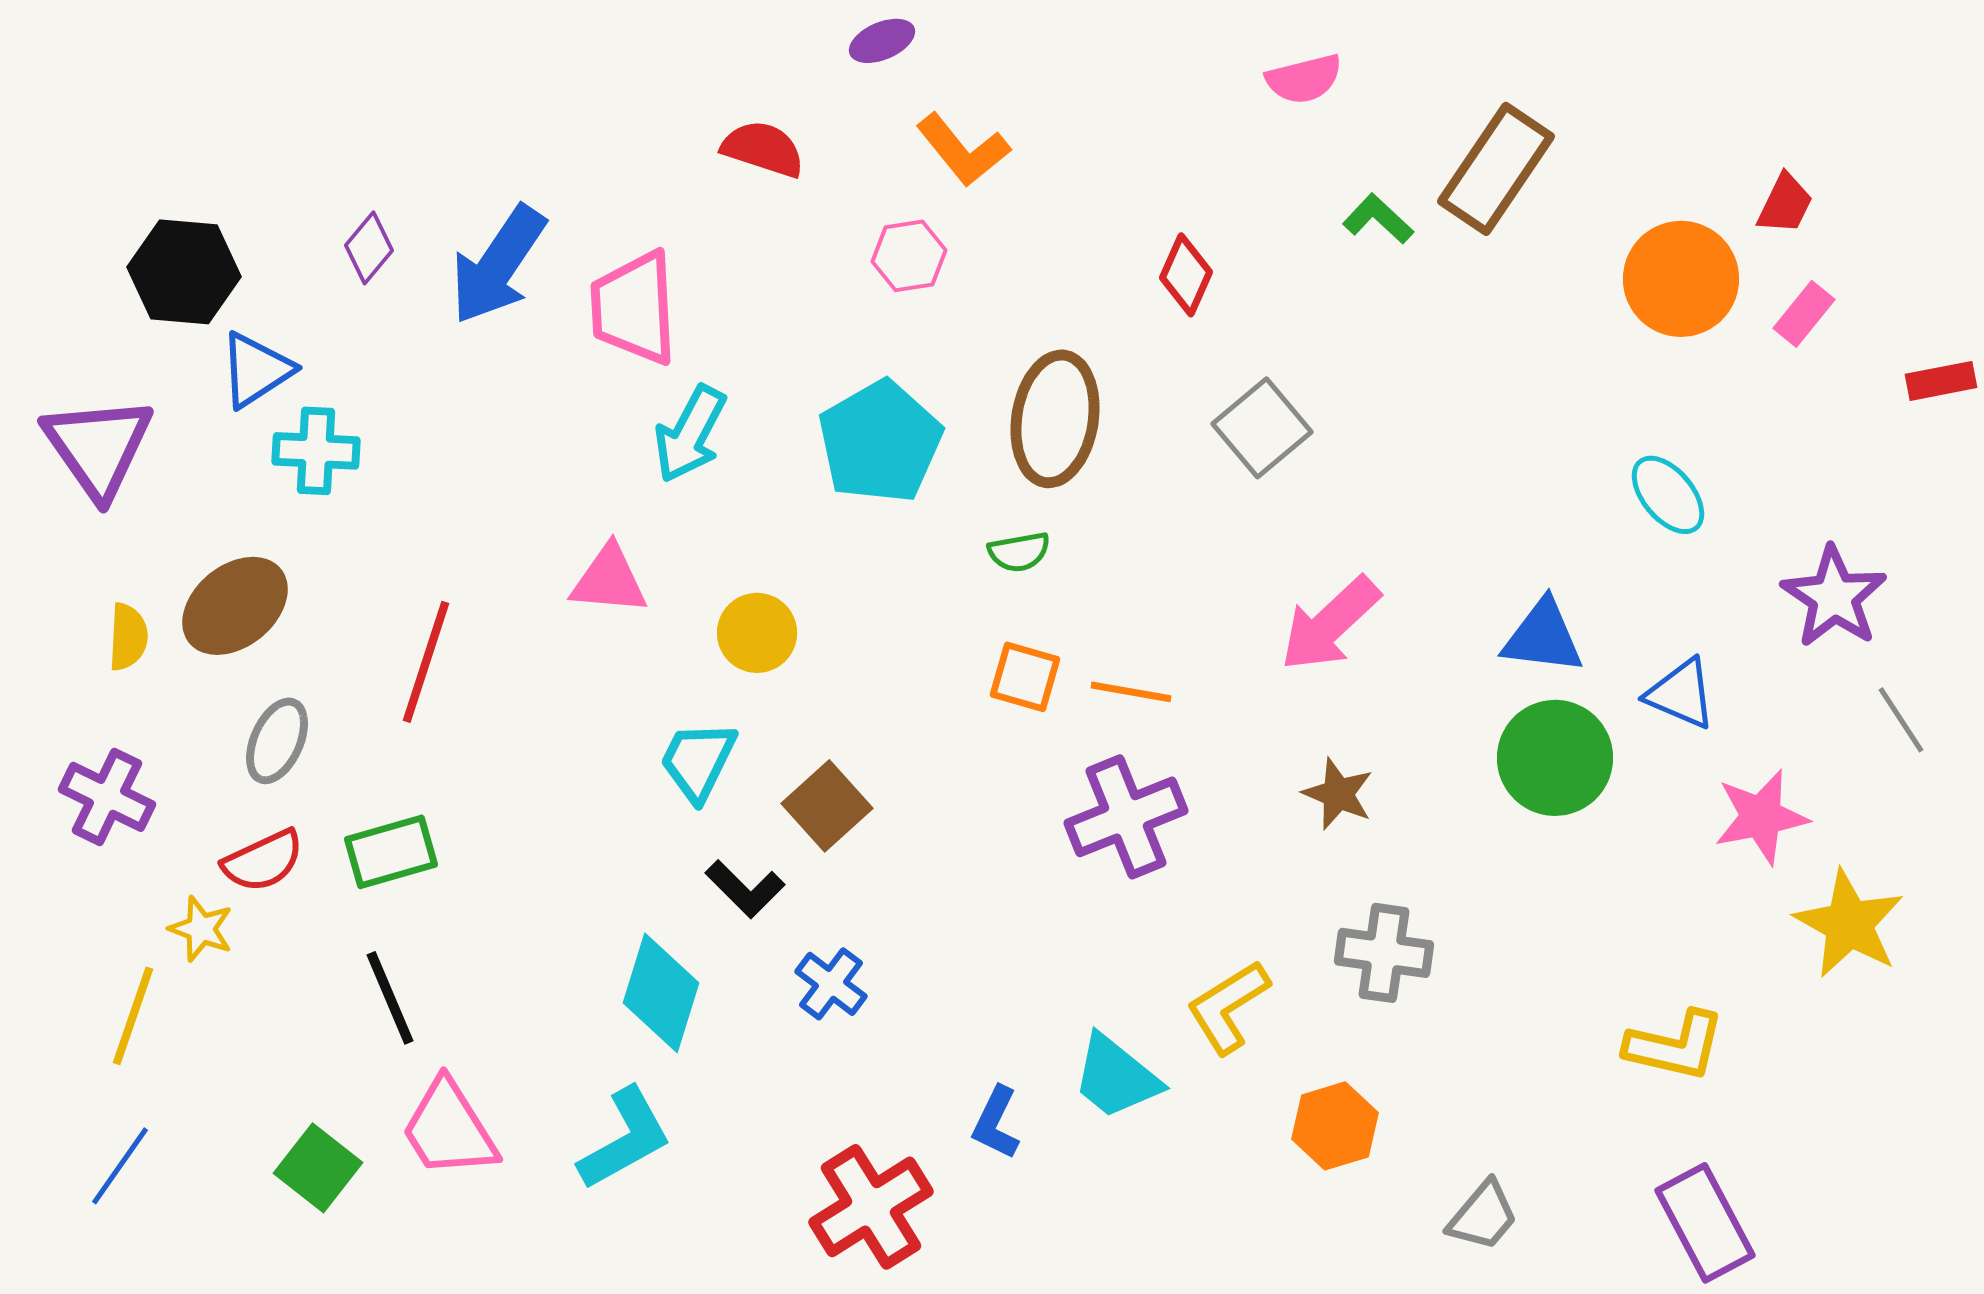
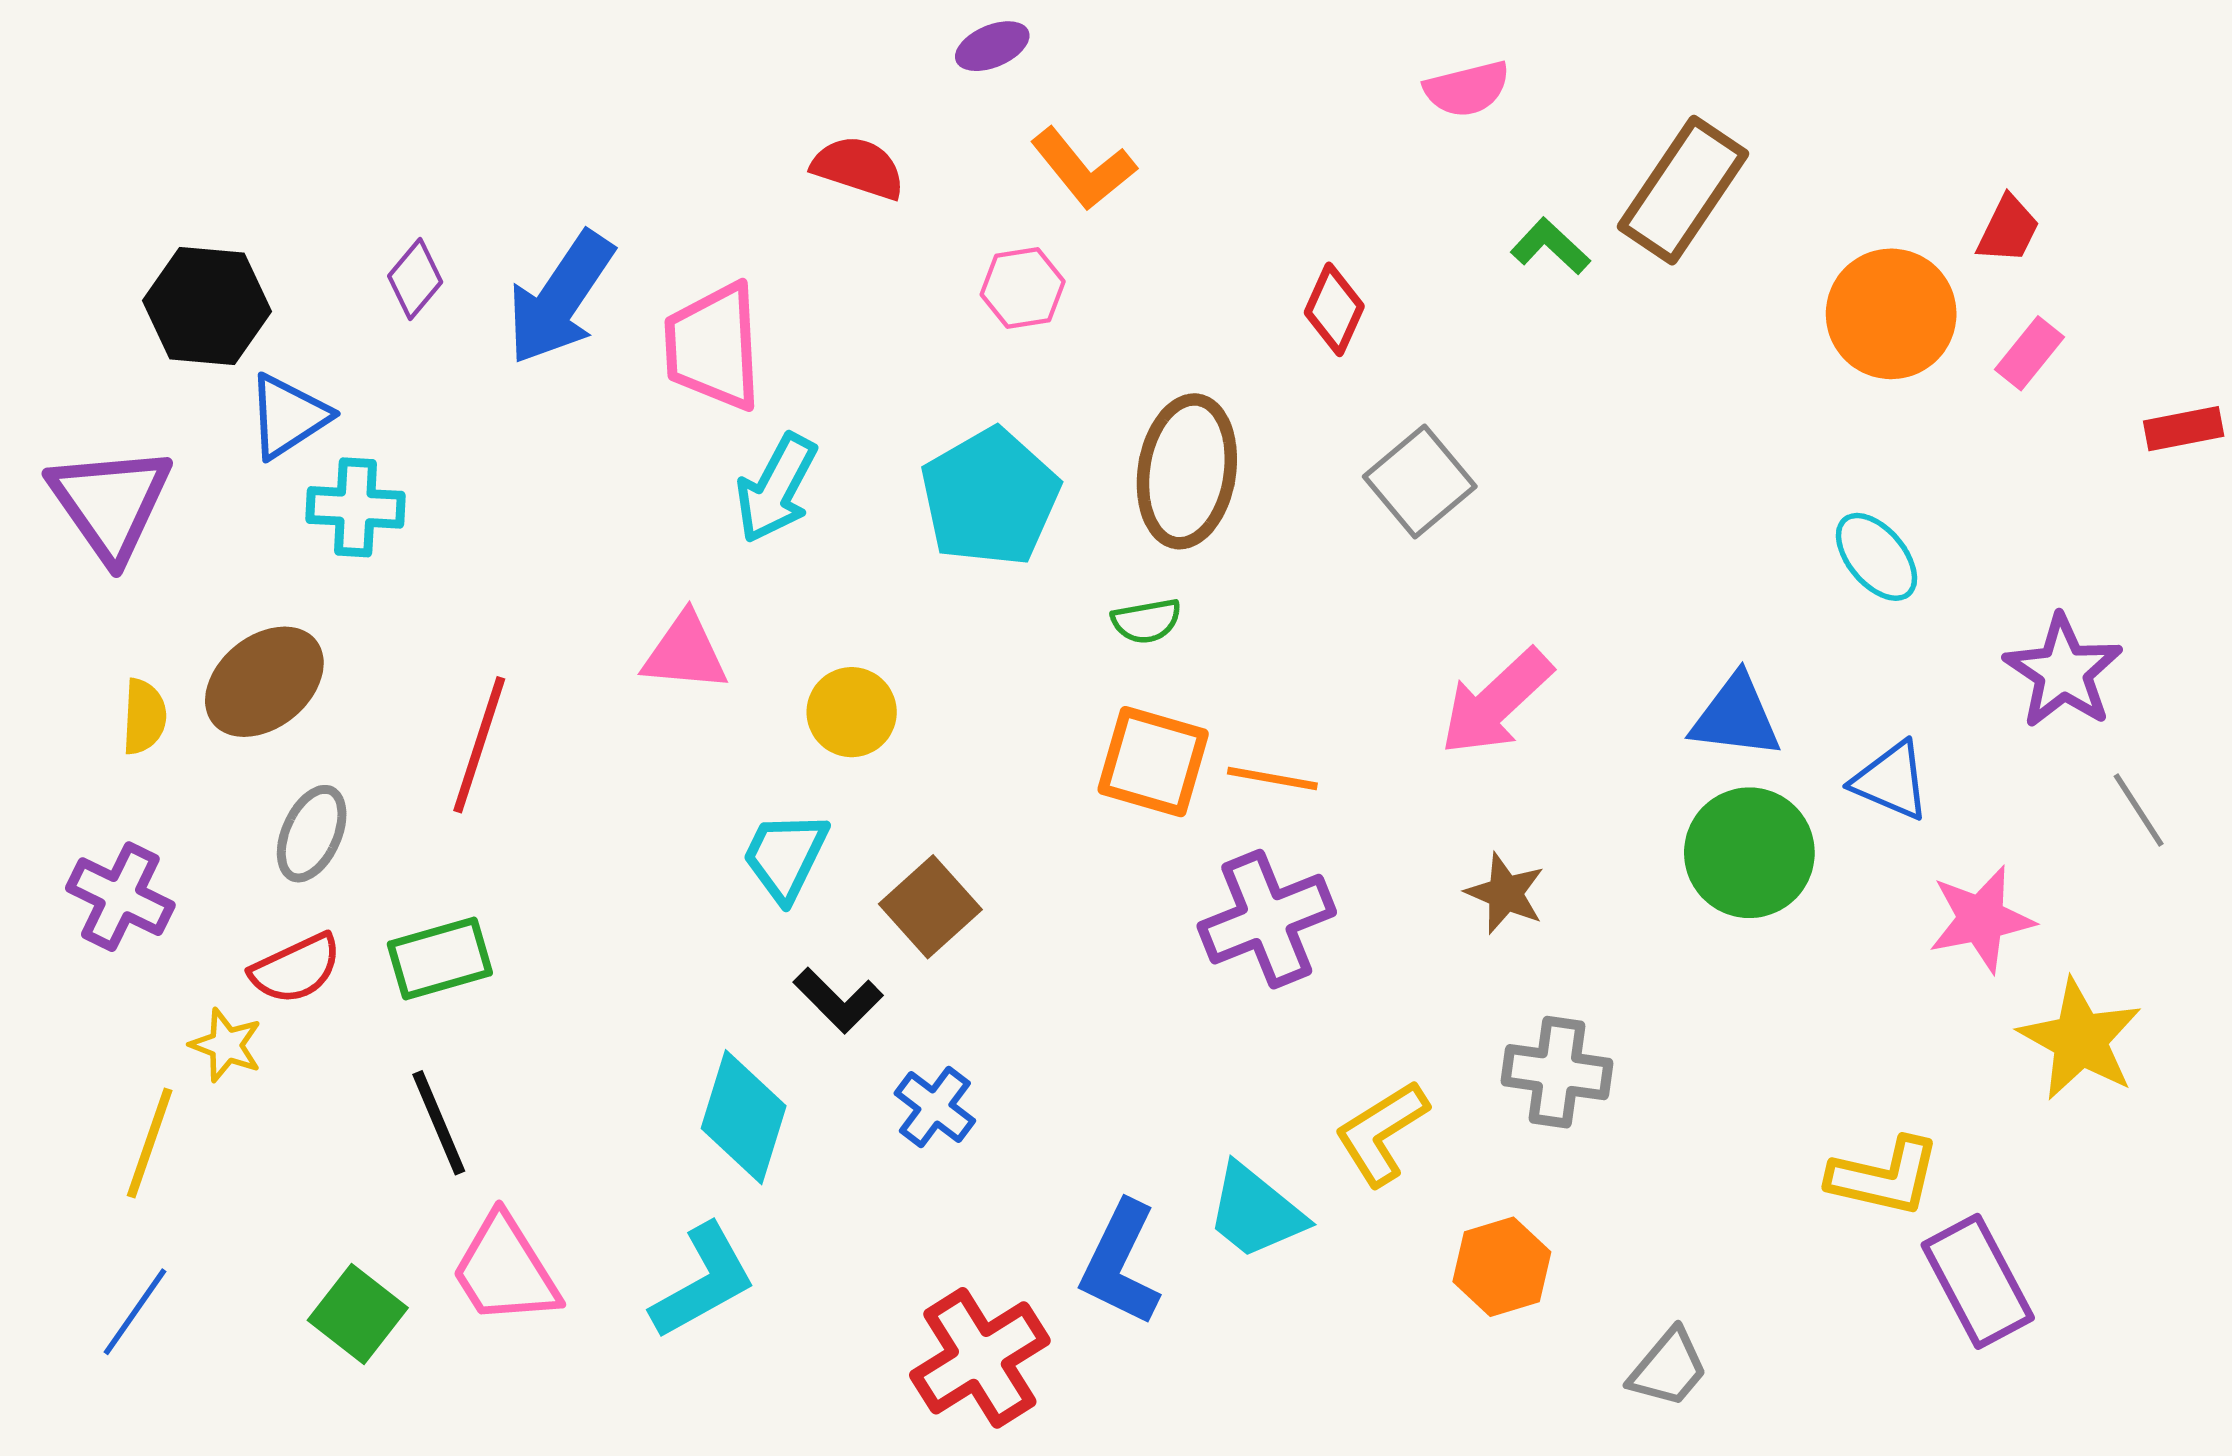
orange square: (1025, 677) -> (1153, 762), size x1.4
blue L-shape: (996, 1123) -> (1120, 1263), size x1.5
purple rectangle: (1705, 1223) -> (1978, 1281), moved

